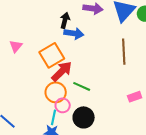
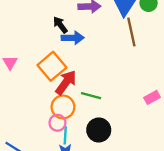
black arrow: (65, 20) -> (60, 25), turned -42
brown line: (124, 52) -> (131, 32), moved
pink circle: (63, 105) -> (57, 123), moved

